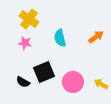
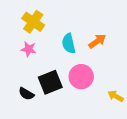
orange arrow: (96, 37) -> (97, 41), moved
pink circle: (73, 82) -> (81, 77), moved

